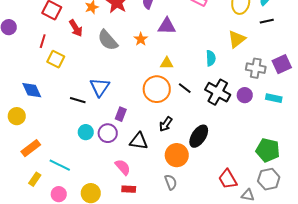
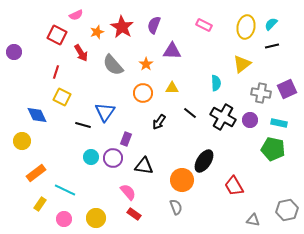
red line: (43, 41) -> (56, 72), moved
yellow square: (56, 59) -> (62, 97), moved
orange circle: (157, 89) -> (143, 93), moved, size x0.7
black arrow: (166, 124) -> (159, 122), moved
green pentagon: (268, 150) -> (273, 149), moved
red trapezoid: (228, 179) -> (234, 186), moved
gray hexagon: (269, 179) -> (287, 210), moved
red rectangle: (129, 189) -> (134, 214), turned 32

